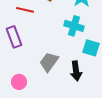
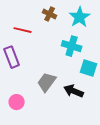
black arrow: (76, 71) -> (74, 91), turned 120

